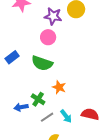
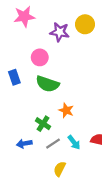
pink circle: (48, 37) -> (40, 57), moved
blue rectangle: (12, 57) -> (14, 77), turned -72
blue arrow: (21, 107) -> (24, 144), moved

